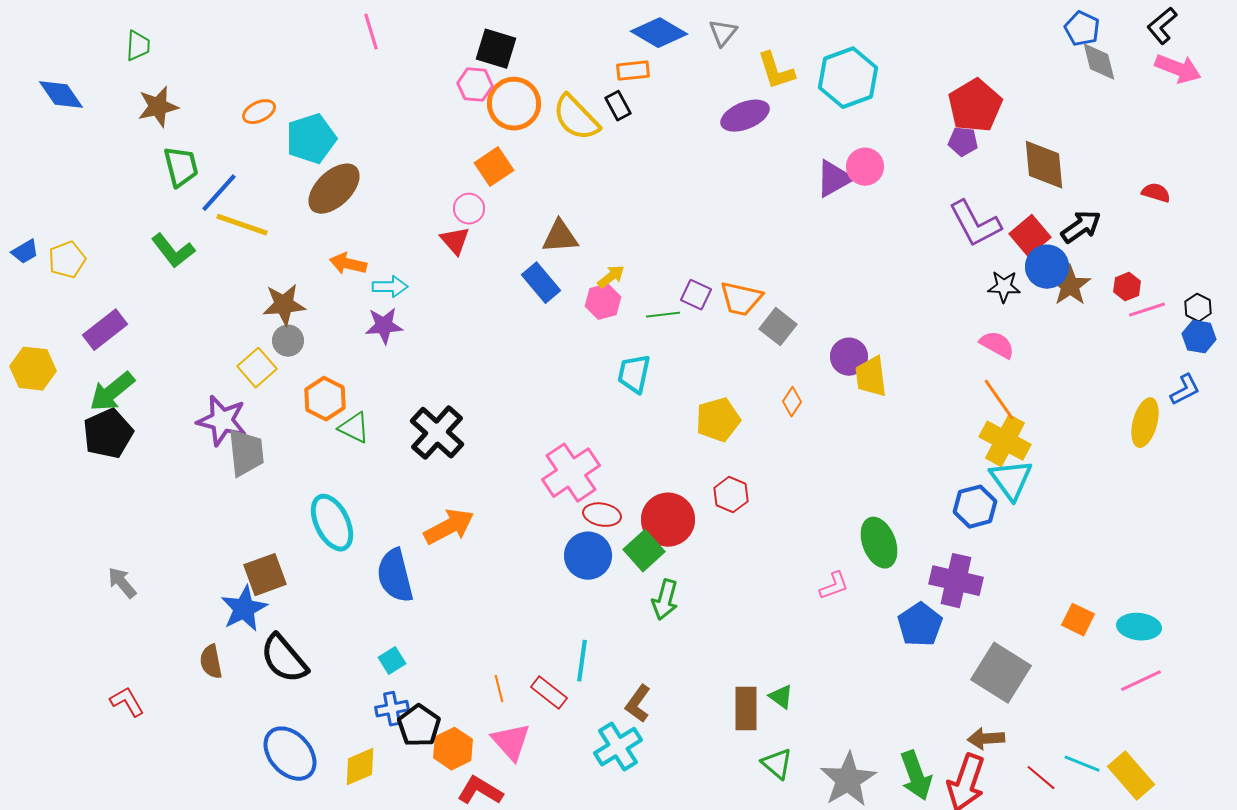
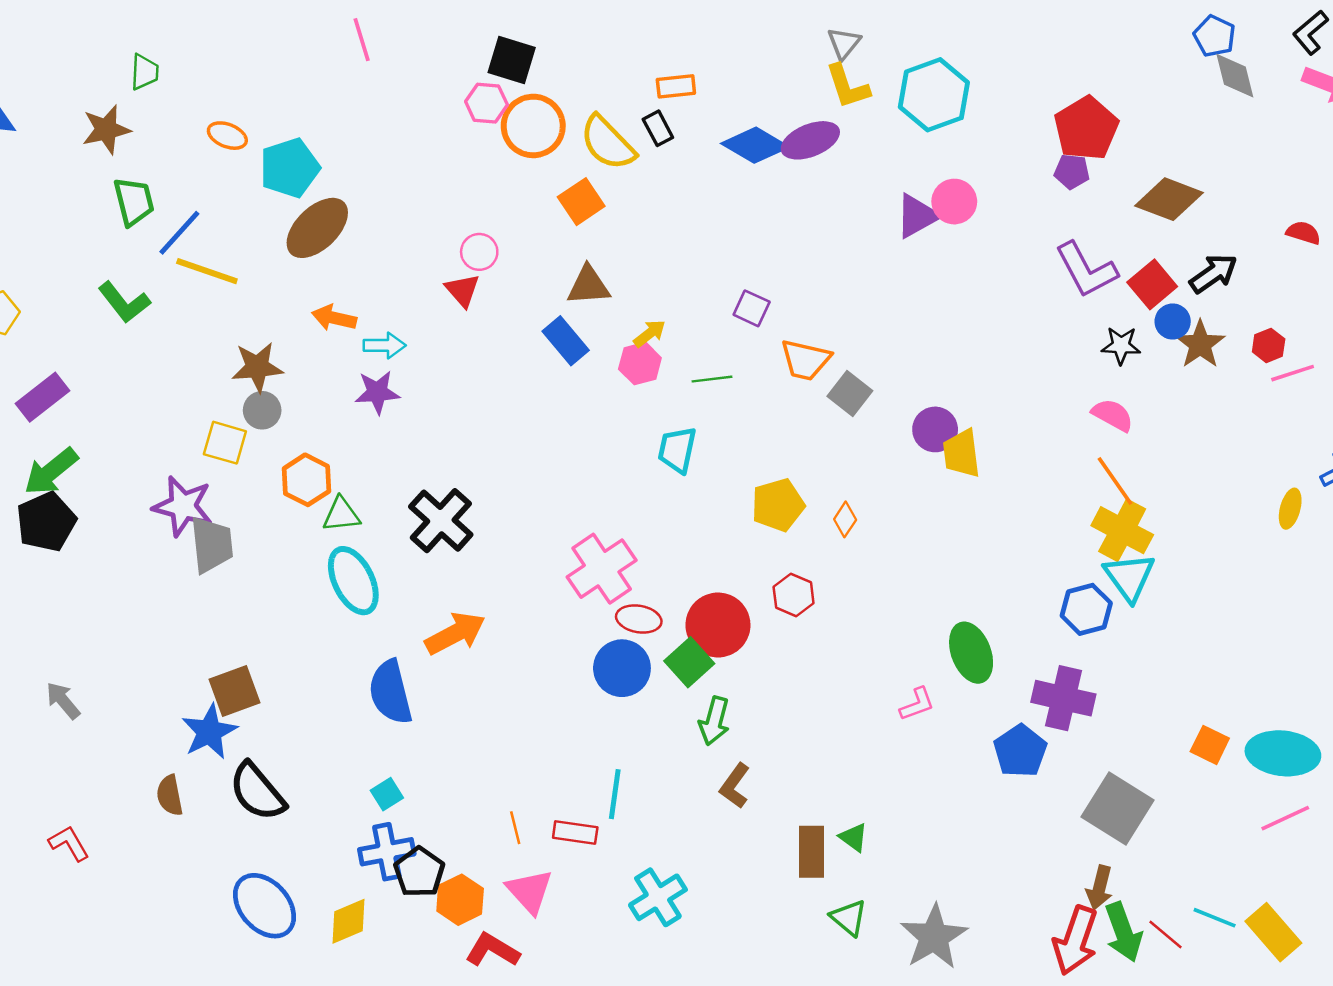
blue diamond: (659, 33) -> (755, 145), moved
gray triangle: (723, 33) -> (844, 43), moved
green trapezoid: (138, 46) -> (145, 72), moved
orange ellipse: (259, 112) -> (227, 136), turned 48
brown diamond: (1044, 165) -> (1169, 199), turned -64
orange square: (494, 167) -> (581, 202), moved
blue circle: (1047, 267) -> (1173, 321), size x0.7
purple square: (696, 295) -> (752, 308), moved
yellow square: (257, 368) -> (225, 443), turned -33
orange diamond: (792, 402) -> (845, 519), moved
yellow ellipse: (1145, 423) -> (1290, 509), size x0.7
green triangle: (354, 428) -> (341, 515), turned -32
cyan ellipse: (332, 523) -> (353, 581), moved
cyan ellipse: (1139, 627) -> (1283, 753), size x1.4
red rectangle: (549, 693) -> (575, 833), turned -30
brown L-shape: (638, 704) -> (735, 786), moved
blue cross: (392, 709) -> (387, 852), size x1.4
brown arrow: (986, 739) -> (1099, 888), turned -72
green arrow: (916, 776) -> (1123, 932), moved

